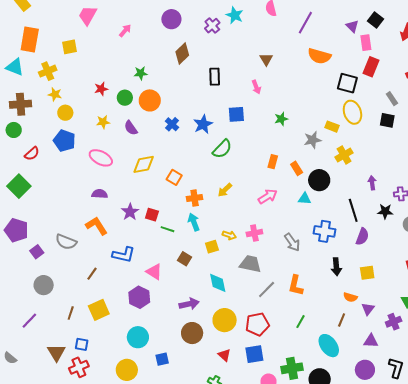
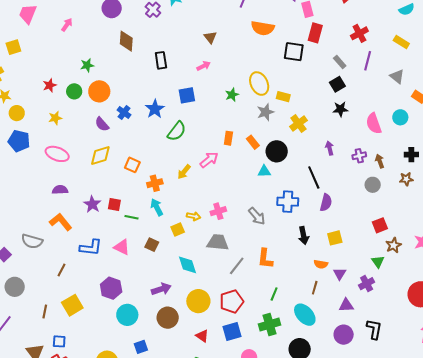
brown diamond: (182, 54) -> (126, 41), turned -35
pink arrow: (256, 87) -> (204, 66), turned -88
yellow ellipse: (352, 112) -> (259, 84), moved
black square: (387, 120) -> (337, 84), turned -35
purple semicircle: (131, 128) -> (102, 124), moved
pink arrow: (268, 196) -> (209, 160), moved
black star: (385, 211) -> (340, 109), moved
pink triangle: (154, 272) -> (122, 247), moved
cyan circle: (138, 337) -> (127, 315), moved
green cross: (292, 368) -> (270, 324), moved

